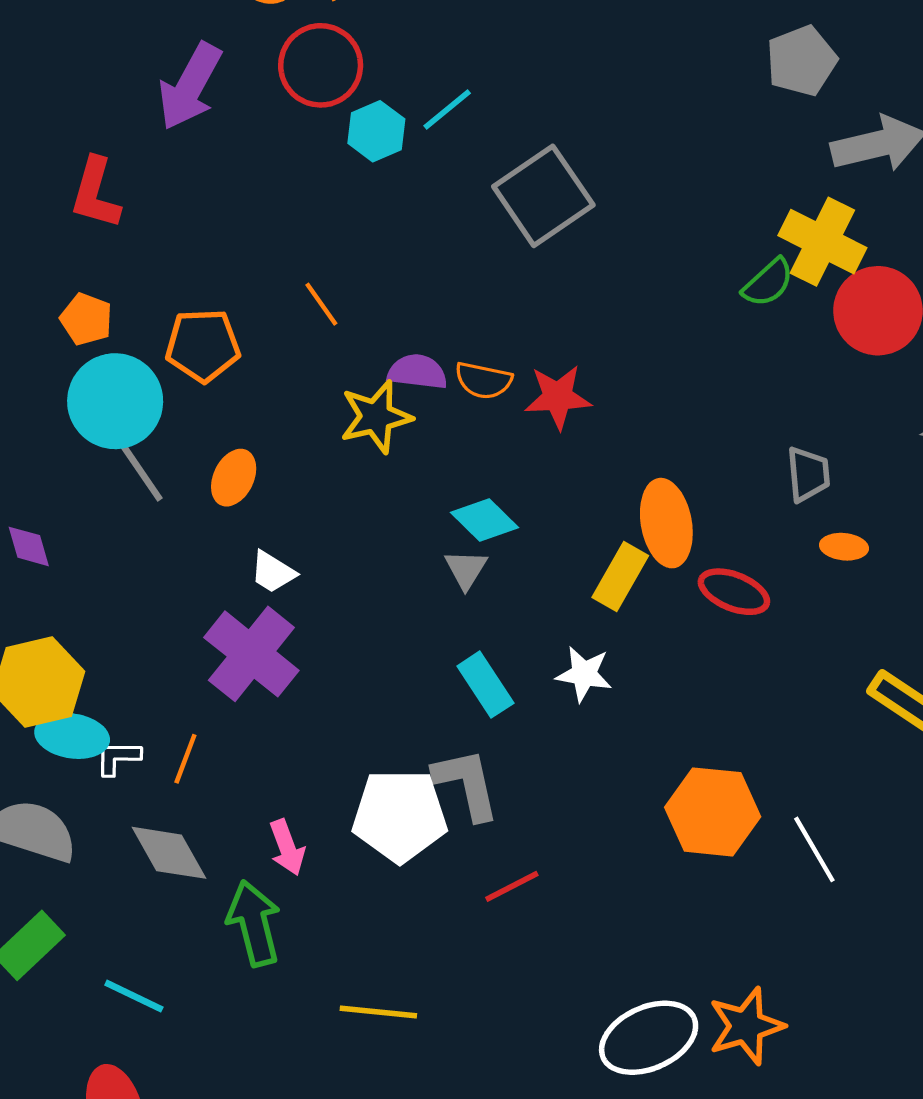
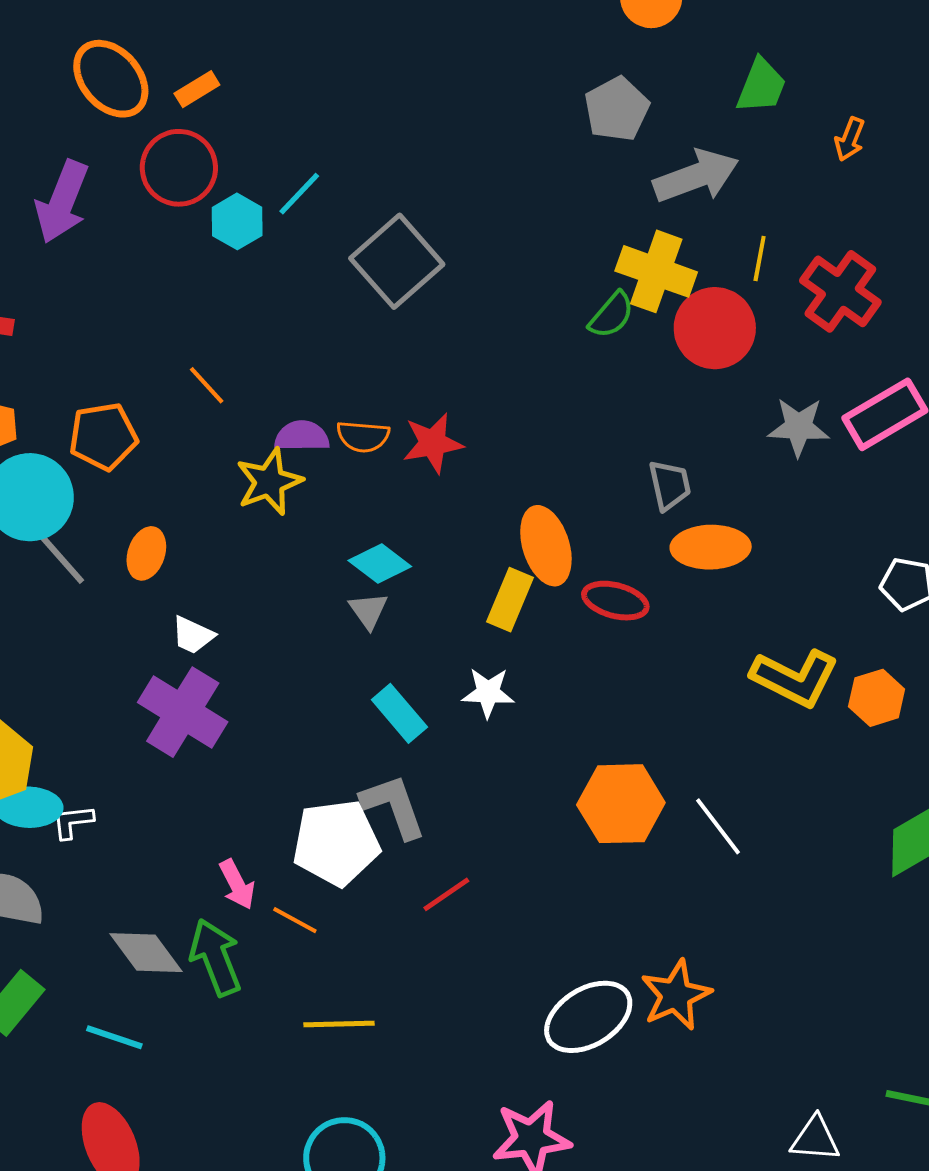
orange ellipse: (844, 547) -> (711, 547), size x1.8
orange line: (185, 759) -> (295, 920), moved, turned -75
gray diamond: (169, 853) -> (146, 953), moved

